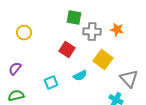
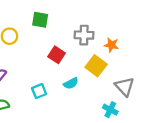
green square: (74, 18) -> (40, 20), moved
orange star: (117, 30) -> (111, 45), moved

